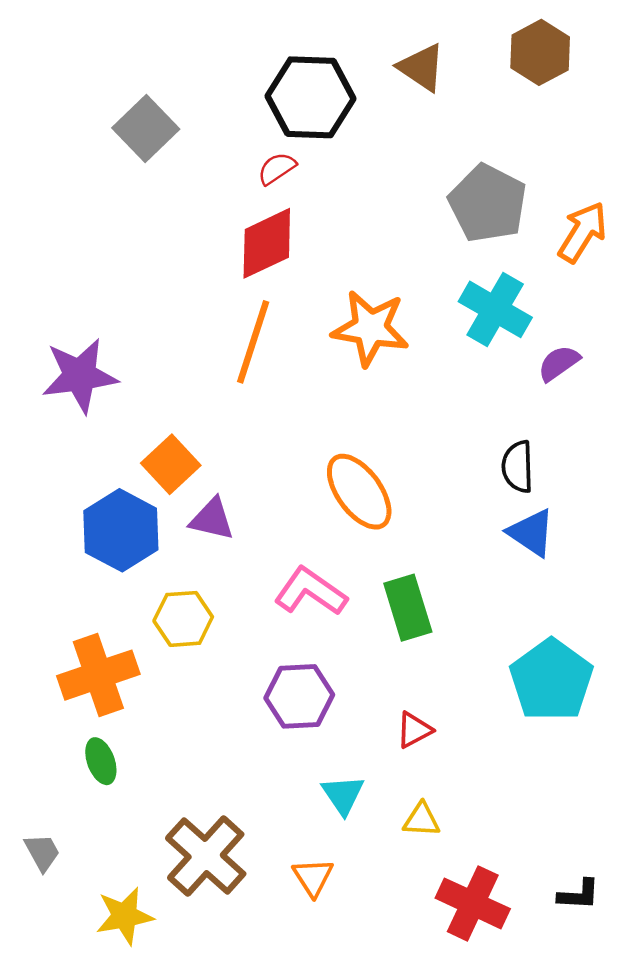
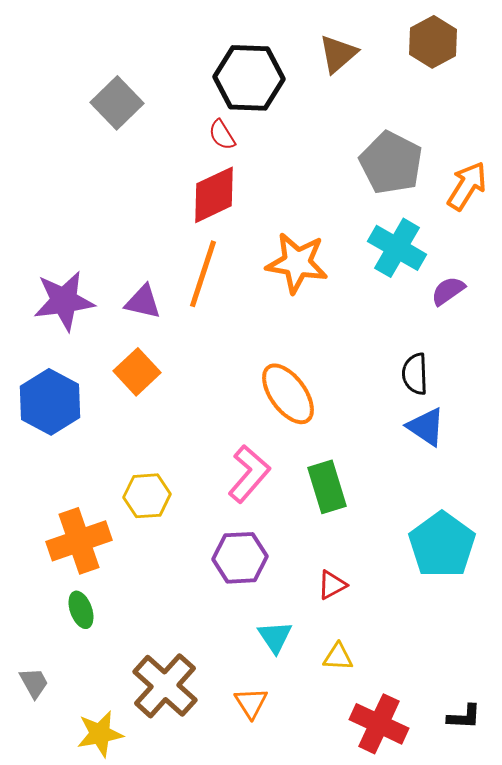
brown triangle: (422, 67) -> (338, 54), turned 45
red semicircle: (277, 168) -> (222, 135), turned -88
purple triangle: (212, 519) -> (143, 302), moved
blue hexagon: (121, 530) -> (50, 402), moved
pink L-shape: (311, 591) -> (249, 474), turned 96

